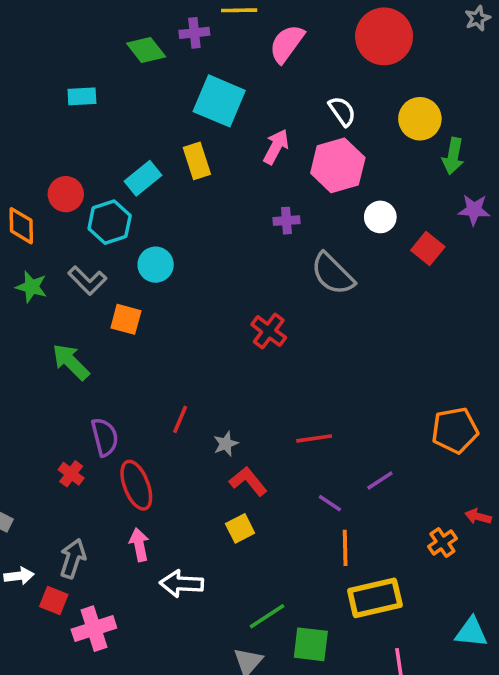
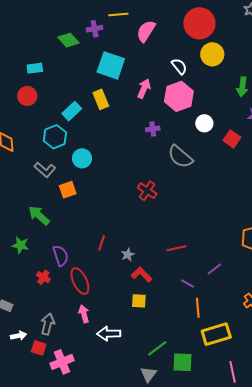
yellow circle: (420, 119) -> (212, 54), moved
red circle: (66, 194) -> (27, 96), moved
green star: (31, 287) -> (20, 245), moved
orange square: (126, 319) -> (68, 190), turned -30
yellow square: (240, 528) -> (139, 301), turned 35

